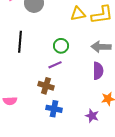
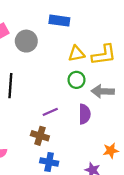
green circle: (61, 46) -> (76, 80), moved
purple semicircle: (98, 71) -> (84, 114), moved

